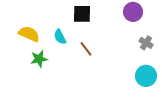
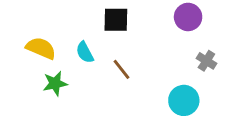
cyan circle: (146, 76) -> (184, 100), moved

